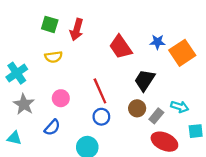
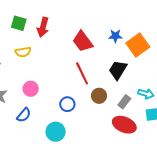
black trapezoid: (145, 80) -> (118, 70), moved
red line: (100, 91) -> (82, 73), moved
cyan arrow: (180, 107) -> (146, 94), moved
gray rectangle: (156, 116) -> (124, 102), moved

